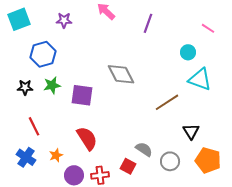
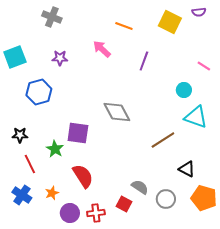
green star: (52, 85) -> (55, 149), moved, turned -30
black star: (25, 87) -> (20, 135), moved
black triangle: (191, 131) -> (187, 169), turned -30

